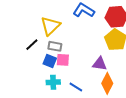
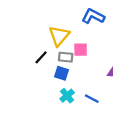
pink square: (63, 60) -> (81, 50), moved
cyan cross: (53, 82) -> (67, 96), turned -32

